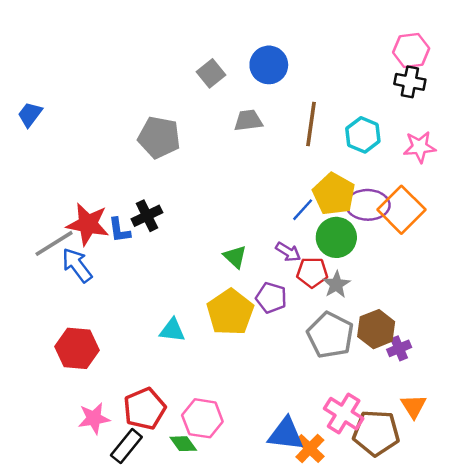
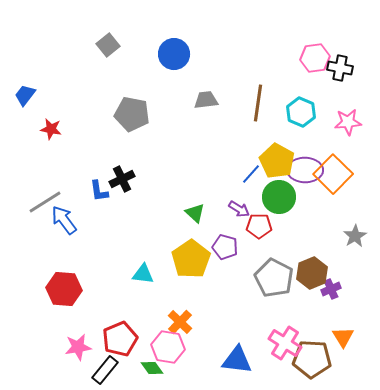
pink hexagon: (411, 50) -> (315, 58), moved
blue circle: (269, 65) -> (174, 54), moved
gray square: (211, 73) -> (108, 45), moved
red star: (88, 224) -> (51, 129), moved, size x0.6
gray star: (336, 284) -> (355, 236), moved
orange cross: (310, 448) -> (180, 322), moved

